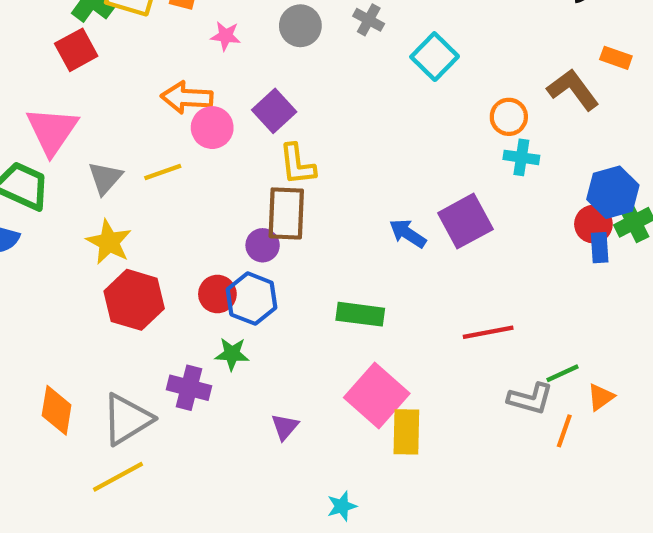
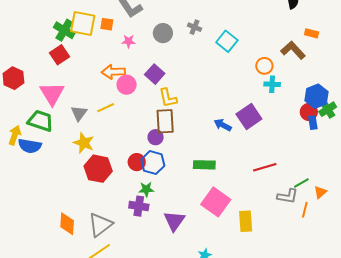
purple cross: (189, 388) -> (139, 206), moved
purple triangle: (285, 427) -> (174, 221), size x1.6
yellow rectangle: (406, 432) -> (246, 221), moved

